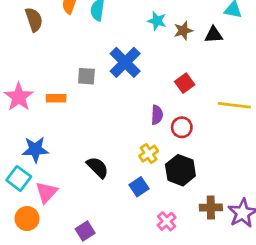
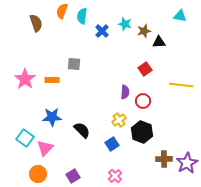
black triangle: (214, 35) -> (159, 42), moved
blue cross: (125, 62) -> (102, 31), moved, size x0.6
blue star: (35, 149) -> (52, 117), moved
orange circle: (27, 219) -> (38, 174), moved
pink cross: (167, 221) -> (115, 176), moved

